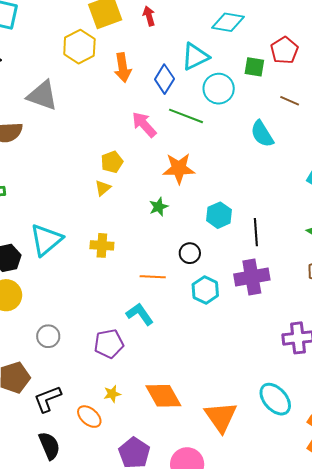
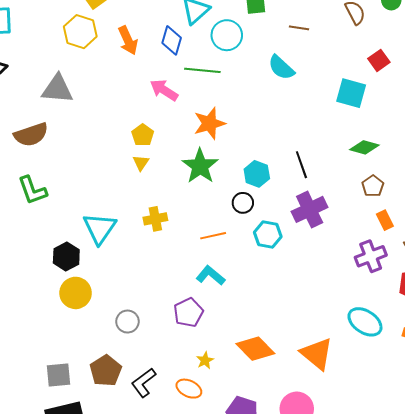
green star: (159, 207) -> (200, 166), size x1.8
cyan hexagon: (219, 215) -> (257, 174), moved

